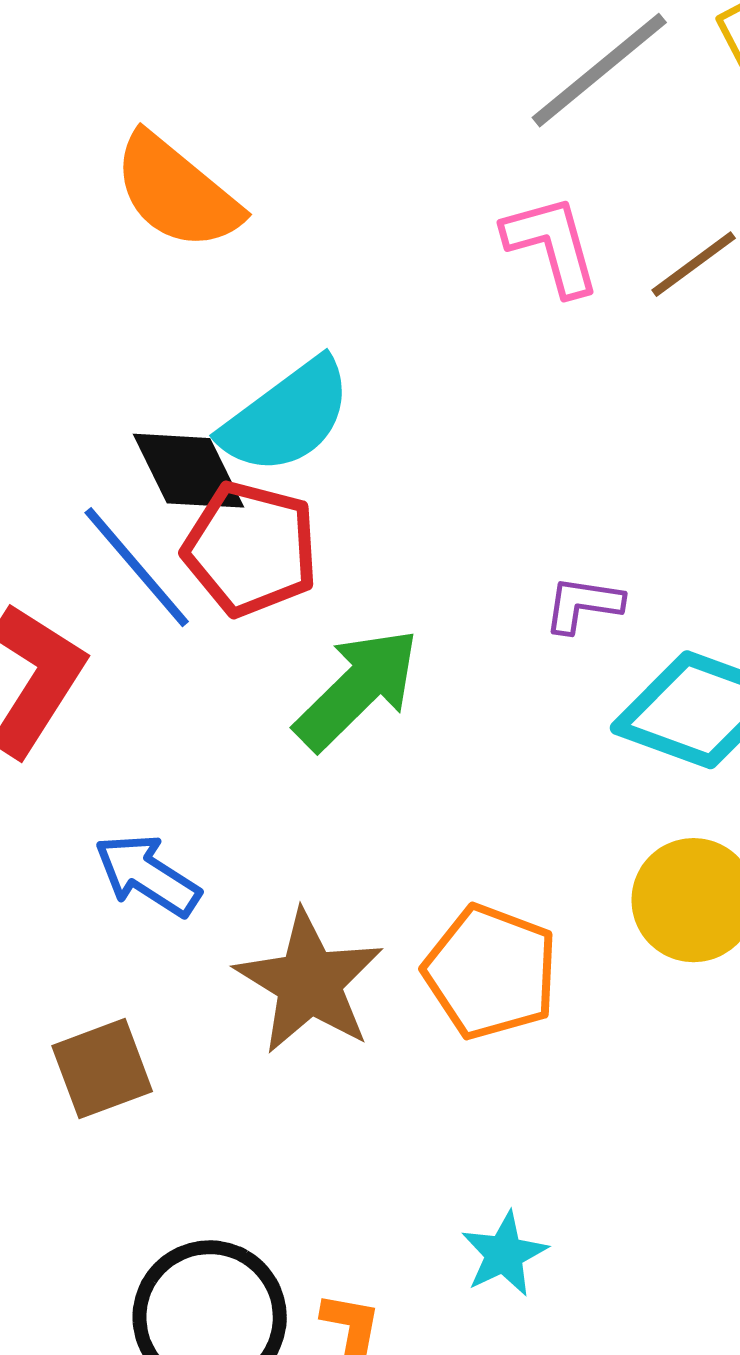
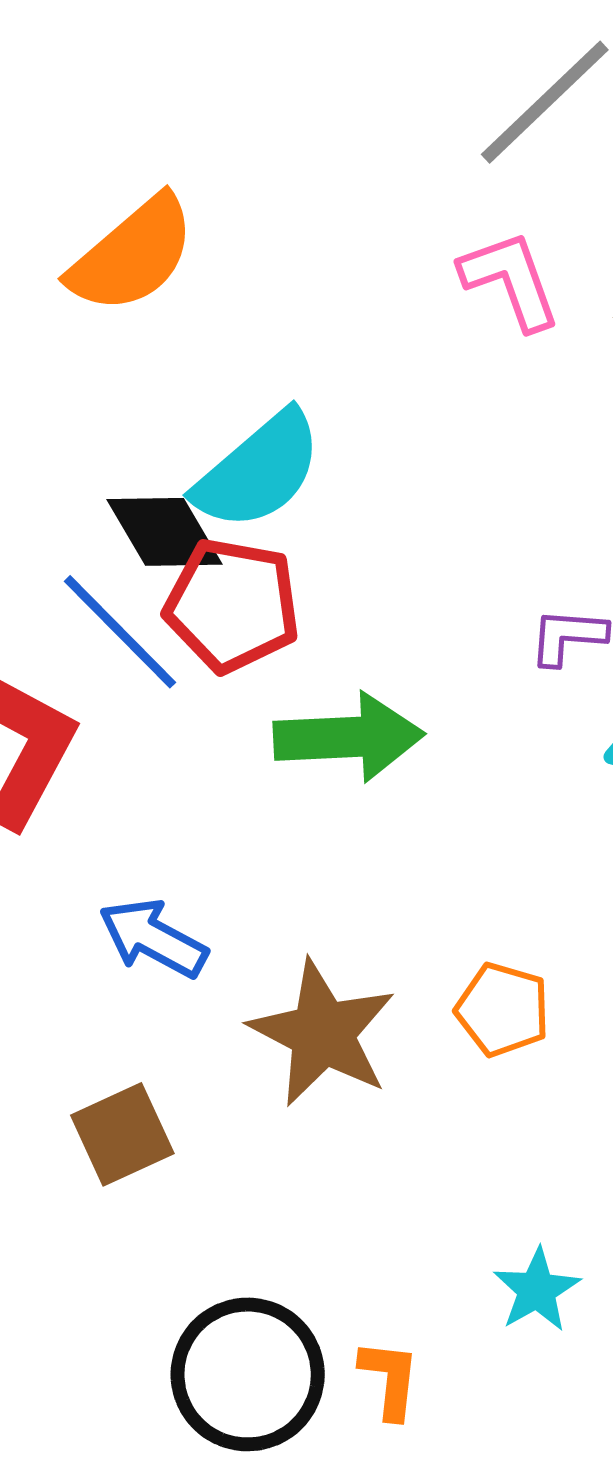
orange semicircle: (177, 192) -> (132, 255), turned -76
green arrow: (357, 689) -> (349, 737), turned 46
orange pentagon: (491, 972) -> (503, 1010), size x0.7

